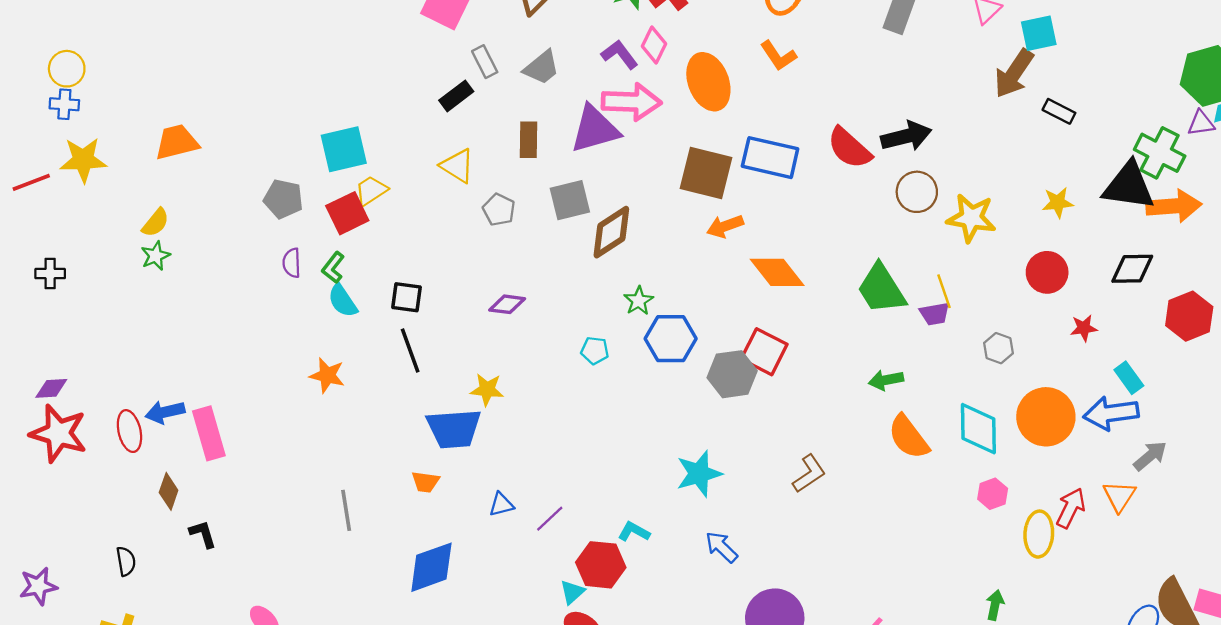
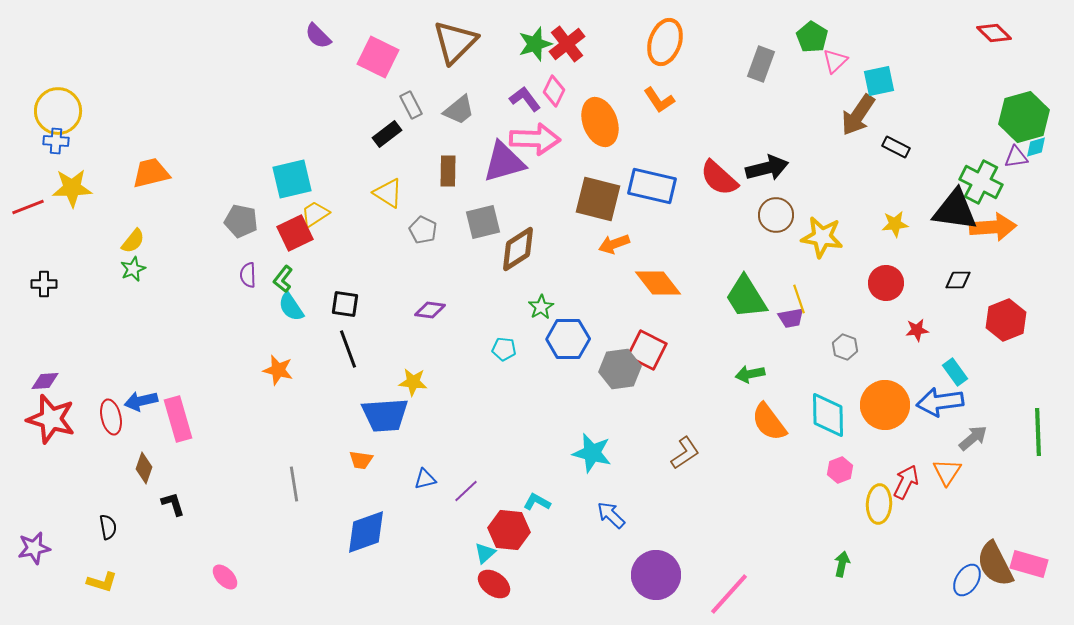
yellow circle: (67, 69) -> (58, 111), size x1.5
black diamond: (1132, 269) -> (958, 280), size x0.7
cyan star: (699, 474) -> (592, 453), turned 30

